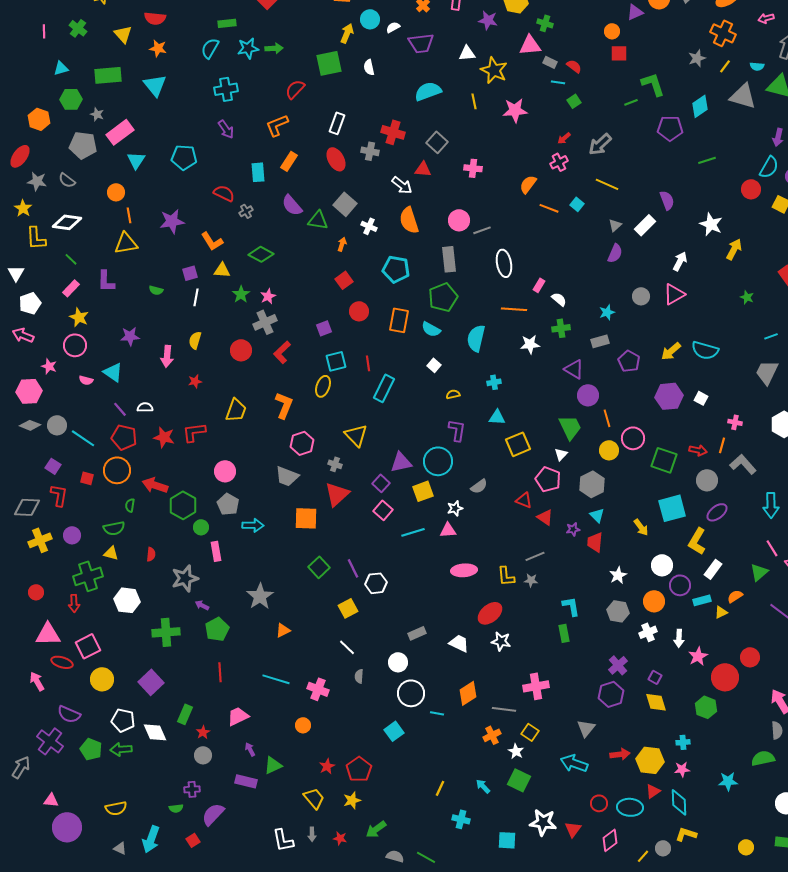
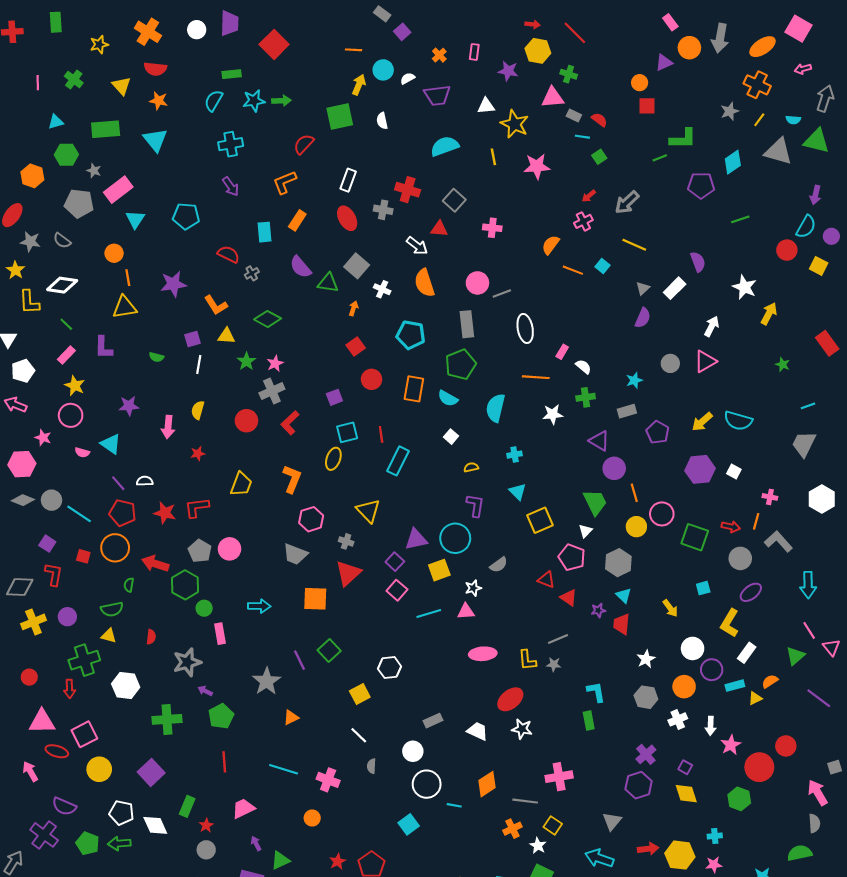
green L-shape: (653, 84) -> (683, 139), turned 108
cyan triangle: (497, 417) -> (518, 492), turned 42
gray pentagon: (228, 504) -> (200, 551), moved
cyan square: (672, 508) -> (703, 588), size x0.5
purple line: (353, 568) -> (299, 660), moved

